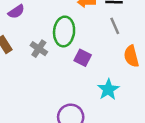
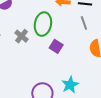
cyan star: (108, 89) -> (70, 85), moved

